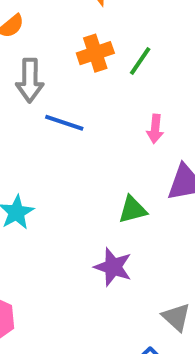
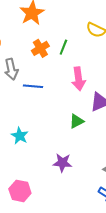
pink arrow: (155, 129) -> (79, 79), size x1.6
purple star: (113, 267) -> (62, 163), moved

